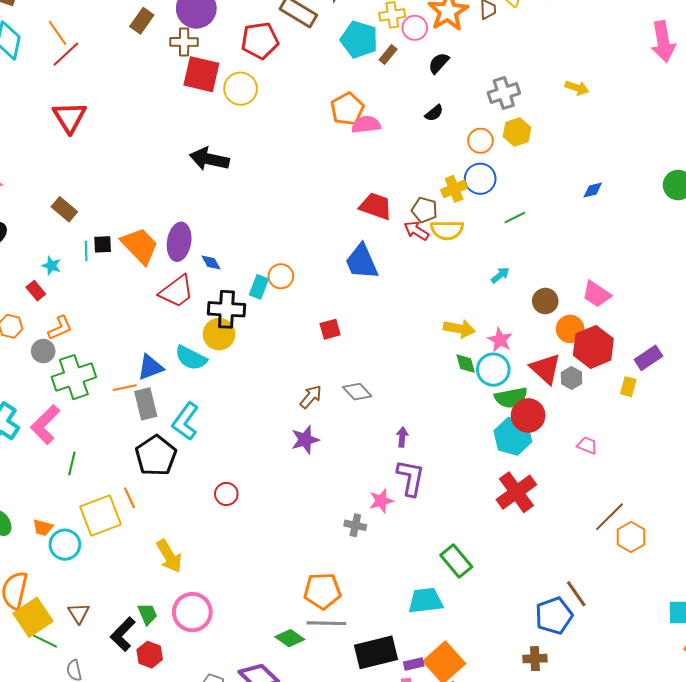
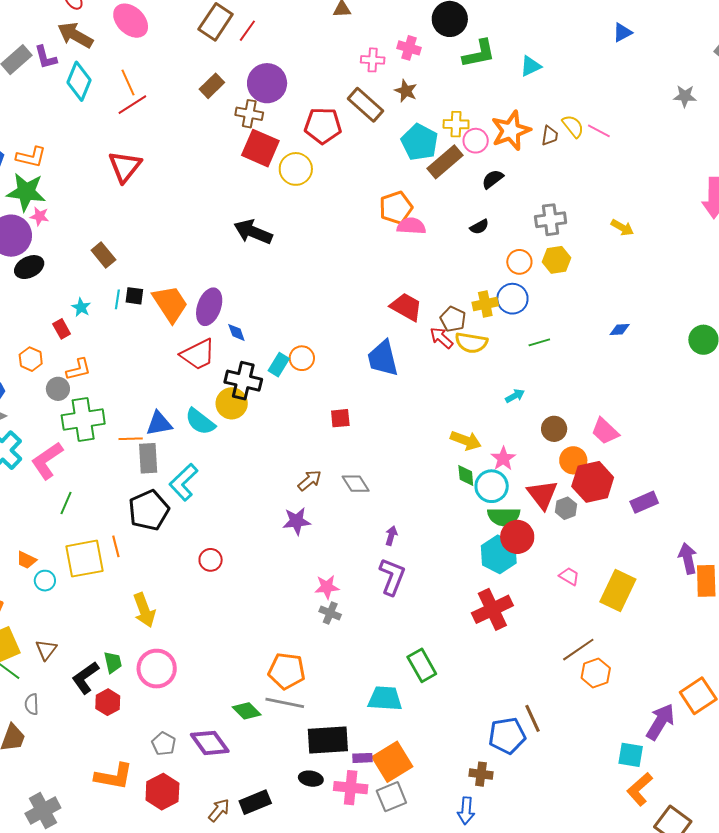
brown rectangle: (388, 54) -> (445, 162), size x1.8
yellow rectangle: (628, 387) -> (618, 591), moved, size x2.0
pink star: (381, 501) -> (327, 587), moved
cyan circle: (65, 545) -> (45, 581), size x0.7

